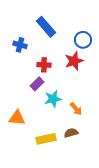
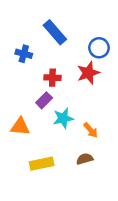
orange triangle: (17, 118) -> (20, 127), moved
yellow rectangle: (46, 139) -> (42, 164), moved

